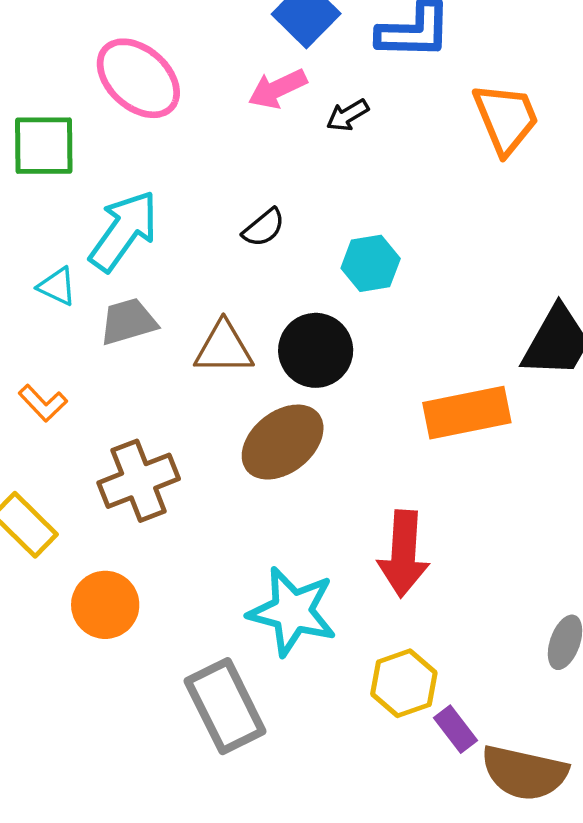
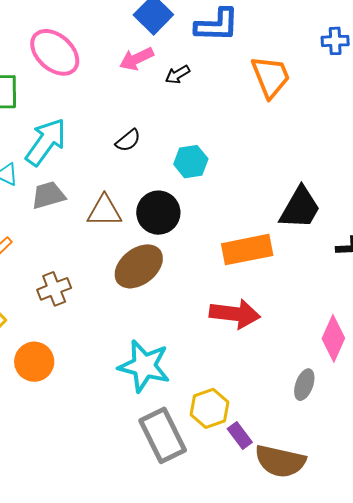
brown cross: (139, 481) -> (54, 289), size x0.7
red arrow: (403, 554) -> (235, 314), moved, turned -87
gray rectangle: (225, 706) -> (163, 435), moved

